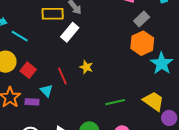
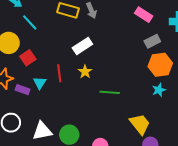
white rectangle: (70, 32) -> (82, 46), moved
orange hexagon: (142, 43) -> (160, 65), moved
cyan star: (162, 63) -> (159, 90), size x0.6
green line: (115, 102) -> (110, 92), moved

